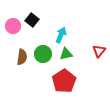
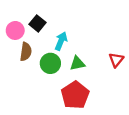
cyan arrow: (61, 35) -> (61, 41), moved
brown semicircle: (22, 57) -> (26, 52), moved

